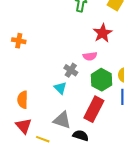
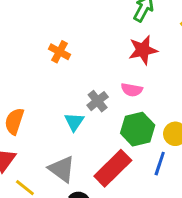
red star: (103, 33) -> (143, 50), moved
orange cross: (19, 41) -> (60, 52), moved

